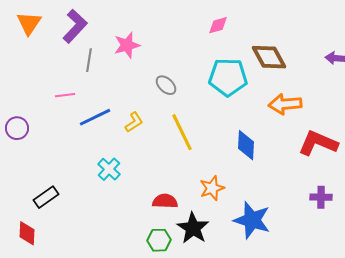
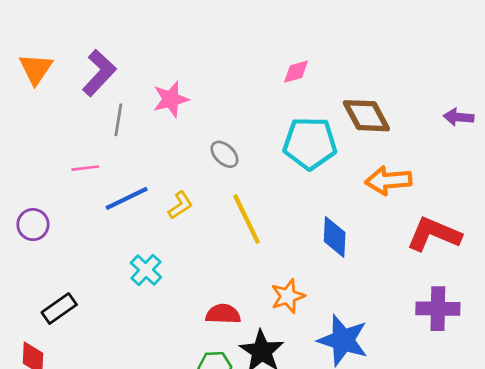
purple circle: (17, 128) -> (33, 225), moved
purple cross: (321, 197) -> (438, 309), size x1.4

